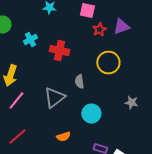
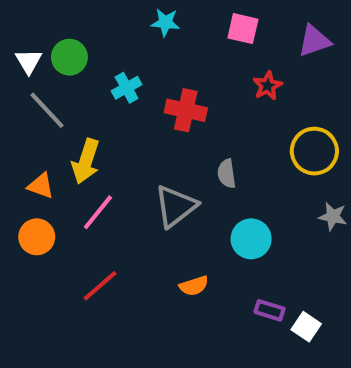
purple triangle: (121, 27) -> (314, 41), moved
red star: (99, 30) -> (267, 86), moved
yellow circle: (108, 63) -> (314, 151), moved

